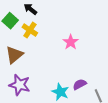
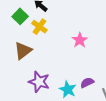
purple star: (20, 85) -> (39, 82), moved

